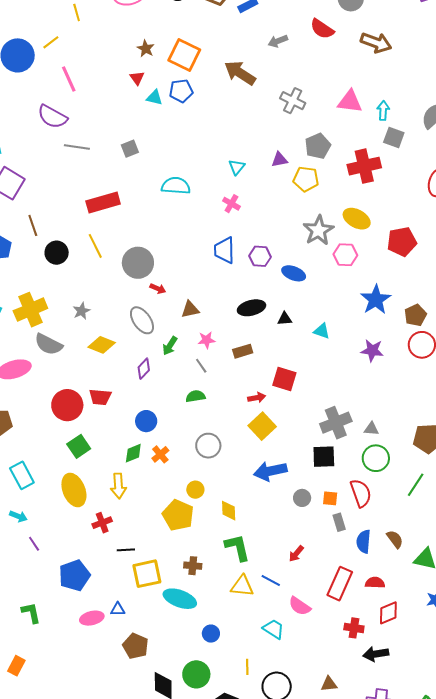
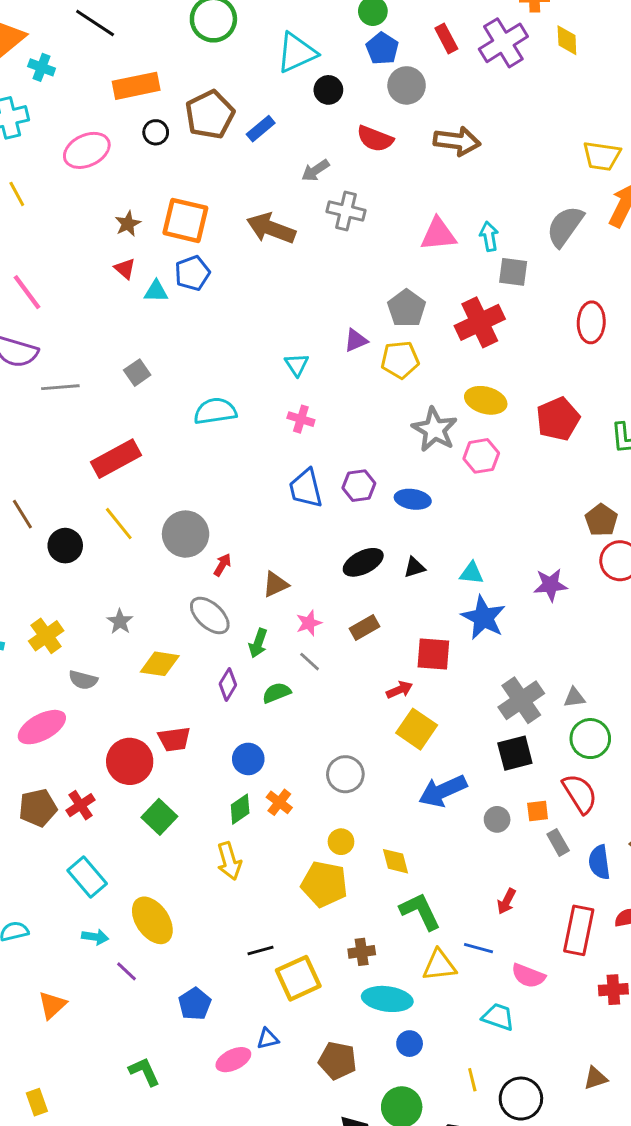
brown star: (146, 49) -> (128, 224), turned 30
gray cross: (293, 101) -> (346, 211), moved
red arrow: (158, 289) -> (222, 565), turned -70
blue star: (376, 300) -> (483, 618), moved
yellow cross: (30, 310) -> (46, 636), size x0.7
gray semicircle: (49, 344) -> (83, 680), size x0.7
green semicircle: (196, 396) -> (277, 693), moved
yellow ellipse: (74, 490) -> (152, 920), moved
red cross: (102, 523) -> (81, 805), moved
blue pentagon: (74, 575) -> (195, 1004), size x0.7
cyan ellipse: (180, 599) -> (387, 999), moved
brown pentagon: (136, 646) -> (338, 1061), moved

